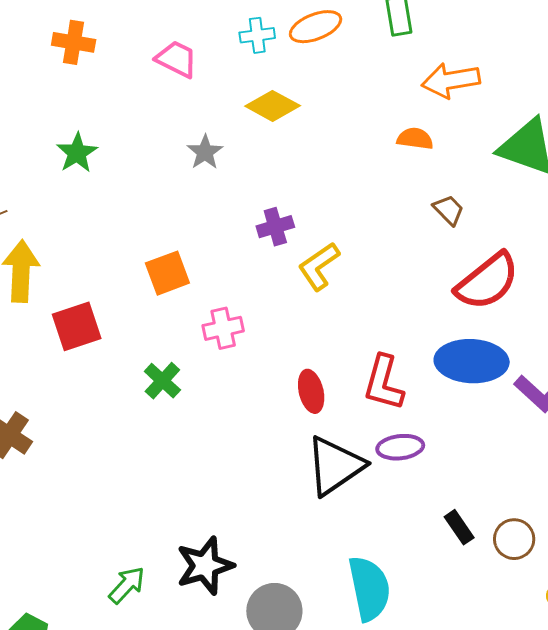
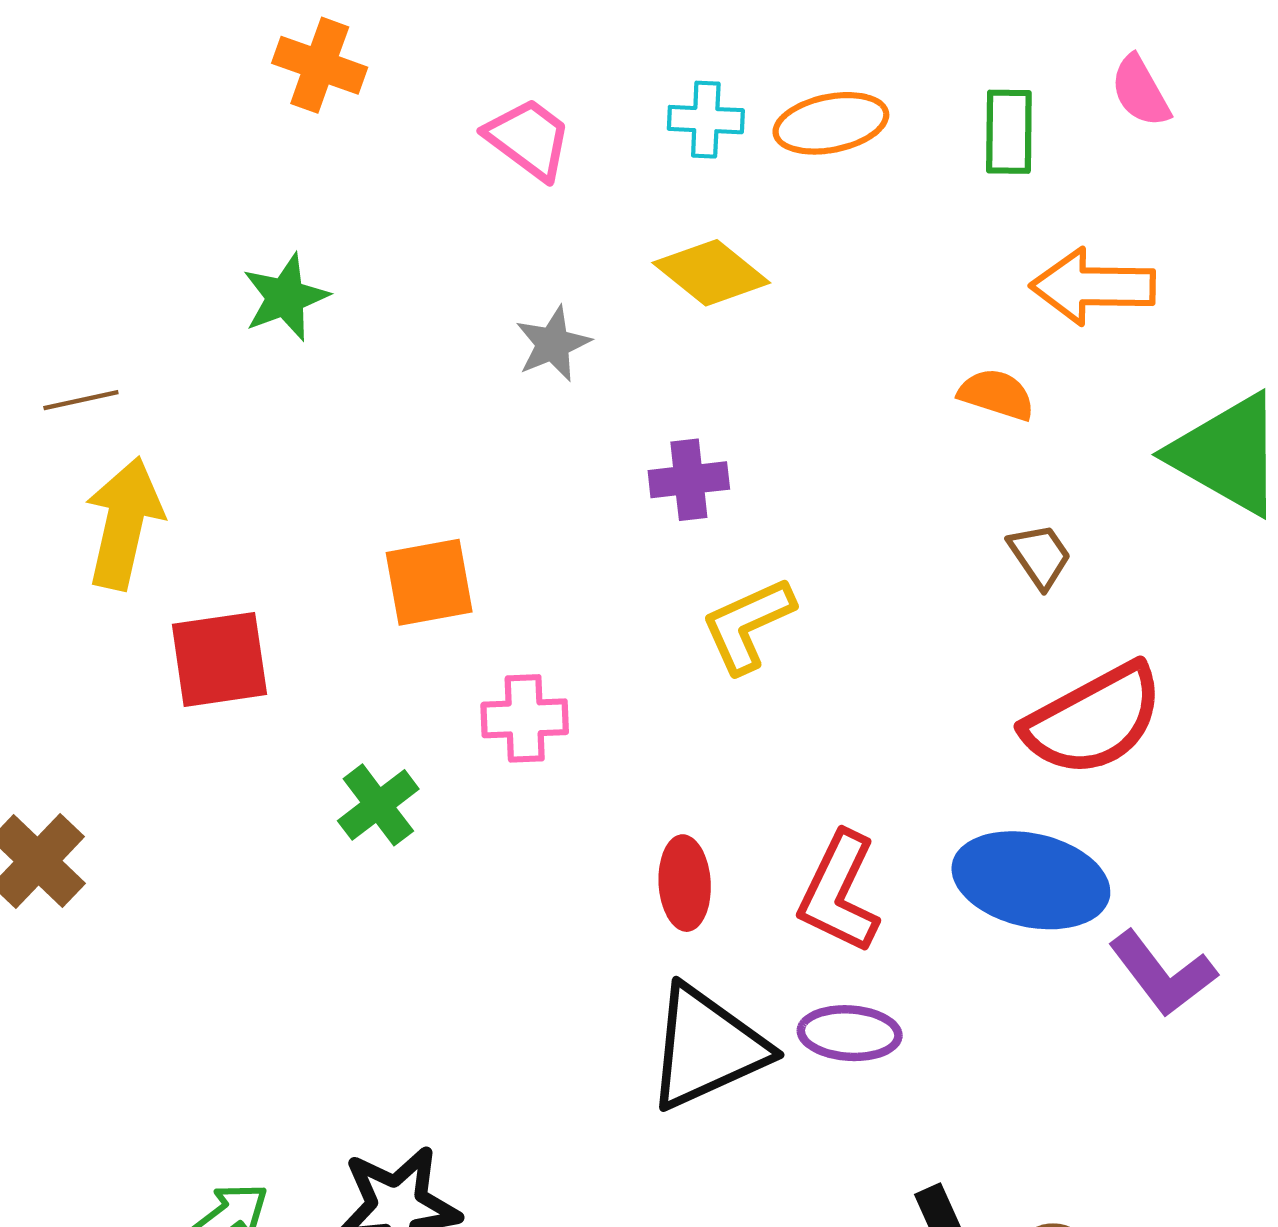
purple cross: (275, 227) -> (689, 480), moved

